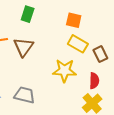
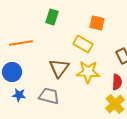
yellow rectangle: (78, 44) -> (83, 44), moved
brown triangle: (23, 47) -> (59, 68), moved

